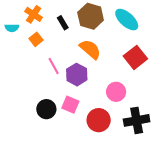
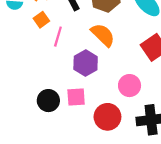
pink line: (54, 66) -> (58, 37), moved, turned 42
pink square: (70, 105) -> (76, 97), turned -30

